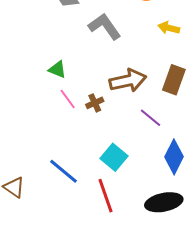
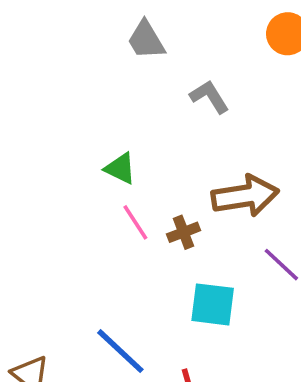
gray L-shape: (105, 26) -> (209, 97), size x0.7
cyan square: (114, 157) -> (213, 304), moved, turned -36

